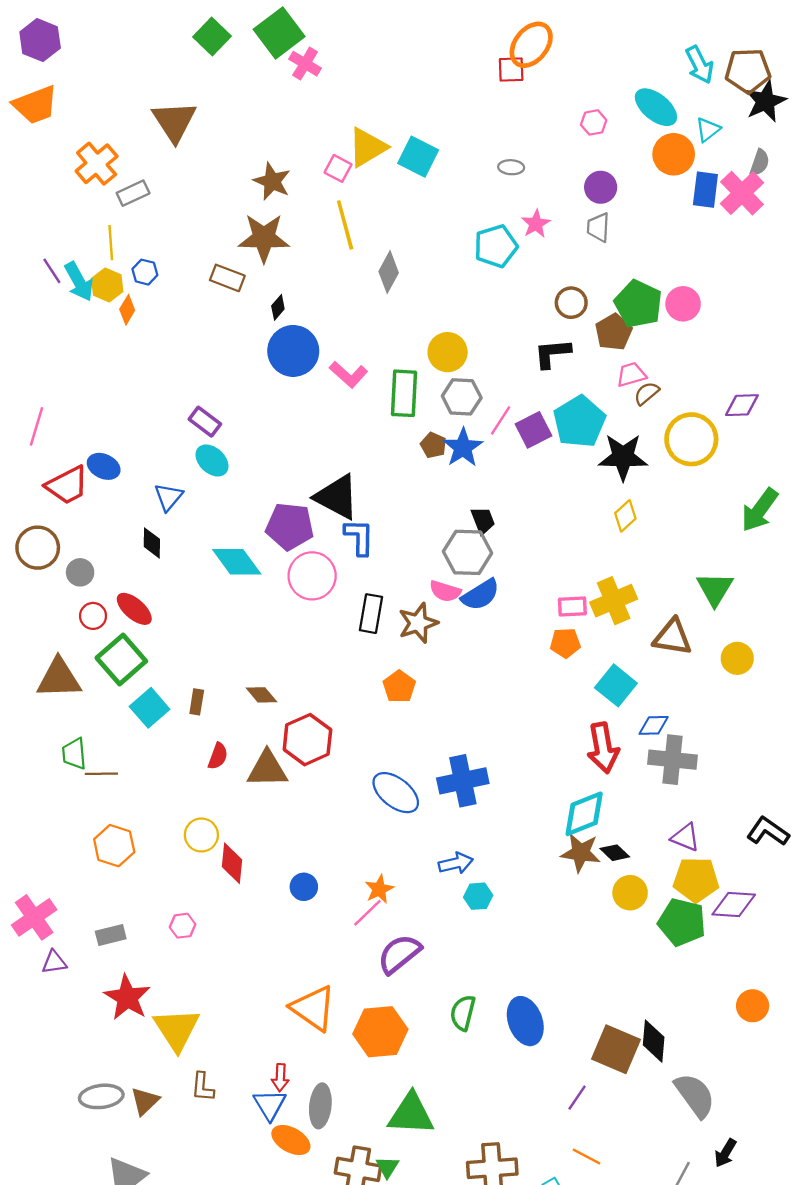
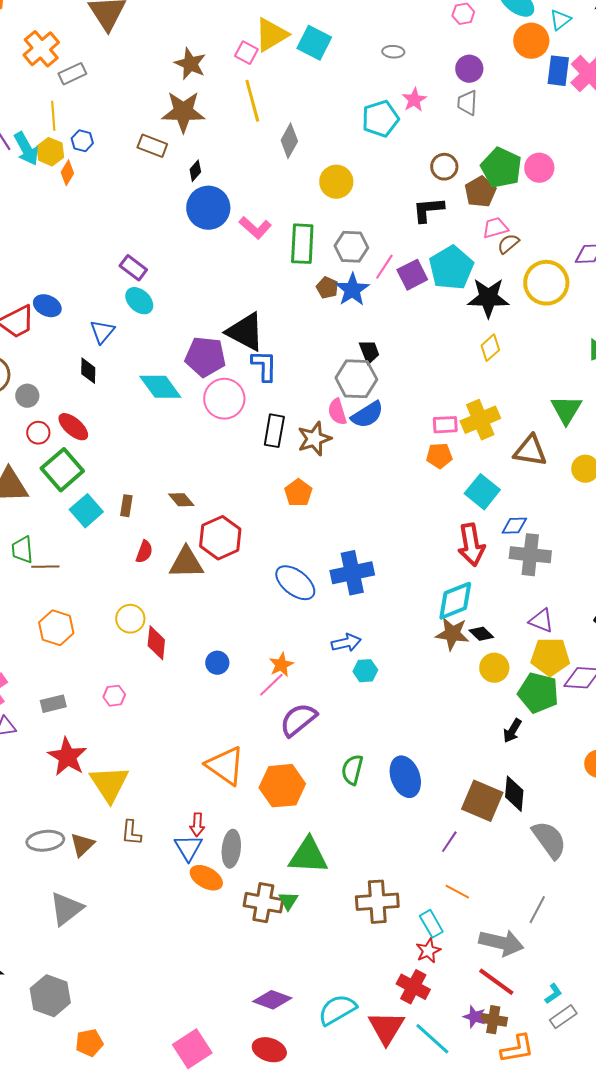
yellow circle: (448, 352) -> (336, 182), moved
pink semicircle: (445, 591) -> (337, 412), turned 56
black arrow: (725, 1153) -> (512, 731), moved

